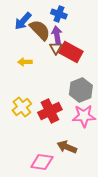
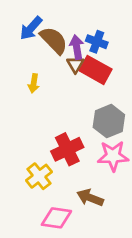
blue cross: (59, 14) -> (97, 42), moved
yellow arrow: (25, 62) -> (34, 83), turned -80
yellow cross: (22, 107) -> (39, 176), moved

